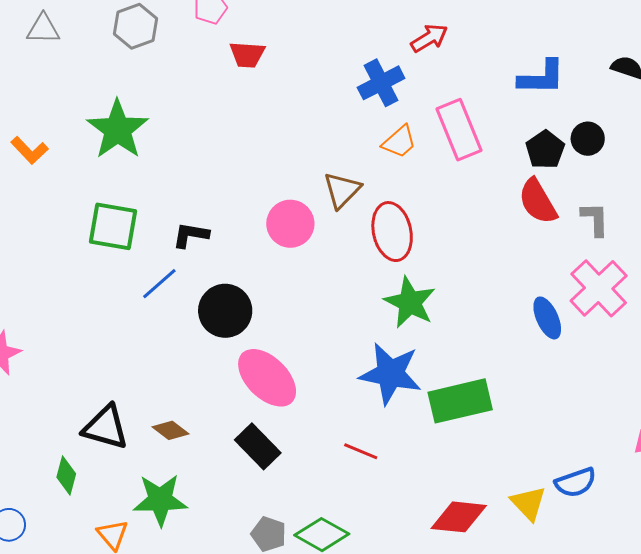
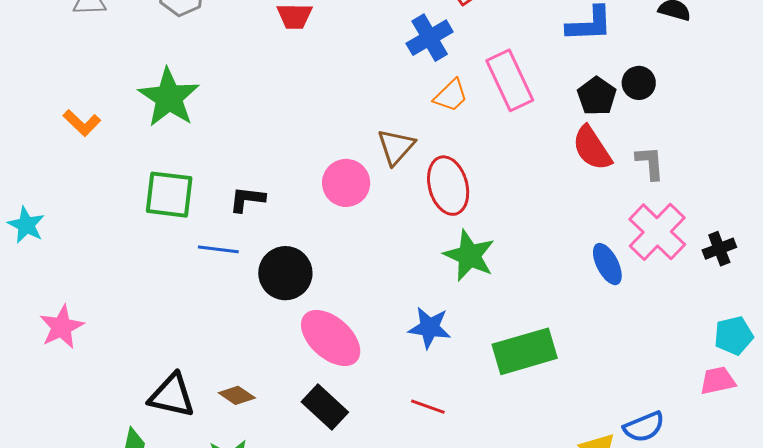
blue line: (159, 284) -> (218, 249), turned 51
blue star: (390, 374) -> (430, 328), moved, size x0.7

